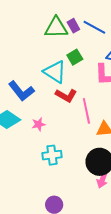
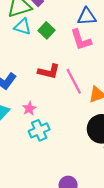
cyan triangle: (55, 72) -> (23, 27), moved, size x0.7
cyan cross: (52, 155) -> (39, 130), moved

